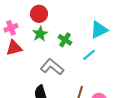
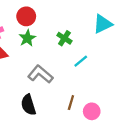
cyan triangle: (99, 30) -> (103, 24), moved
green cross: (65, 40) -> (64, 38), moved

